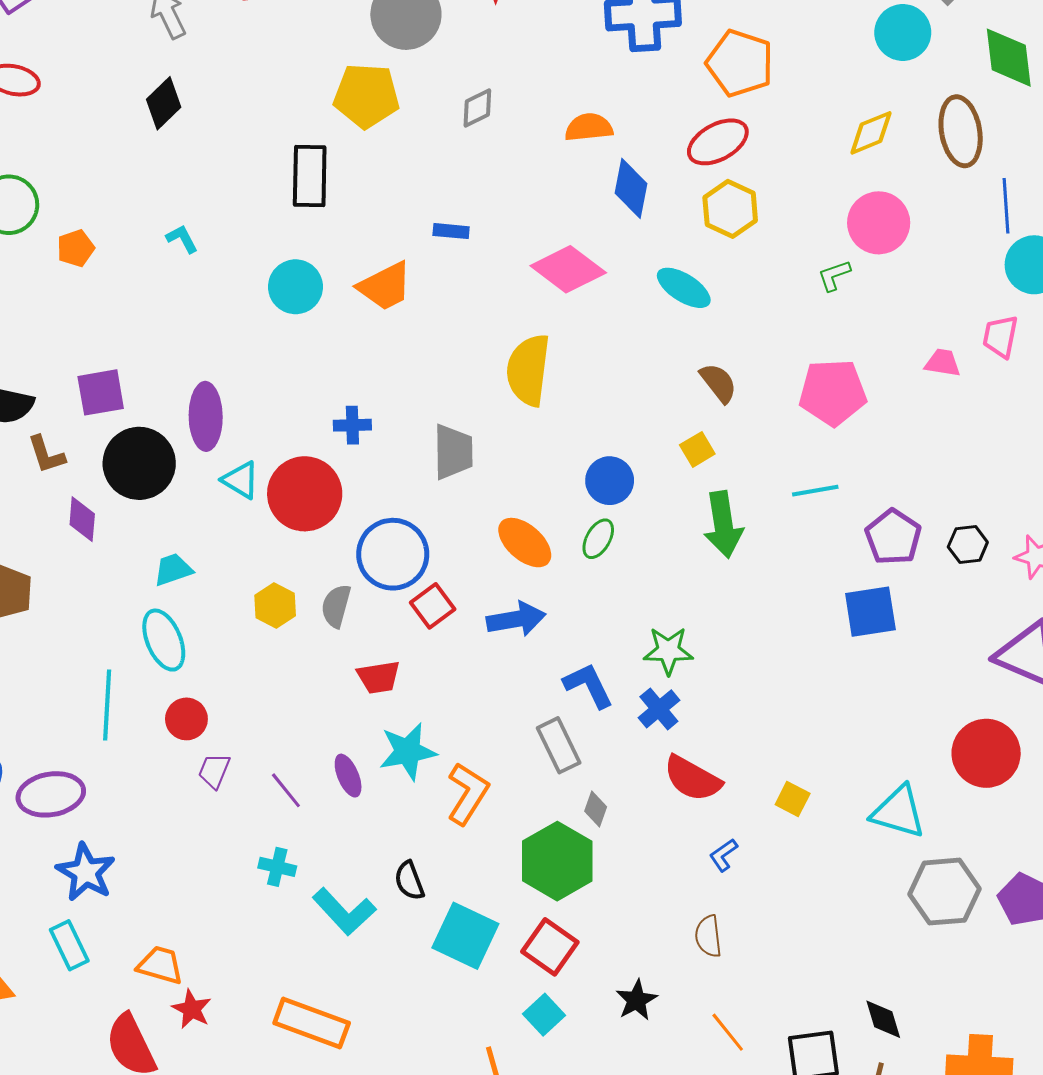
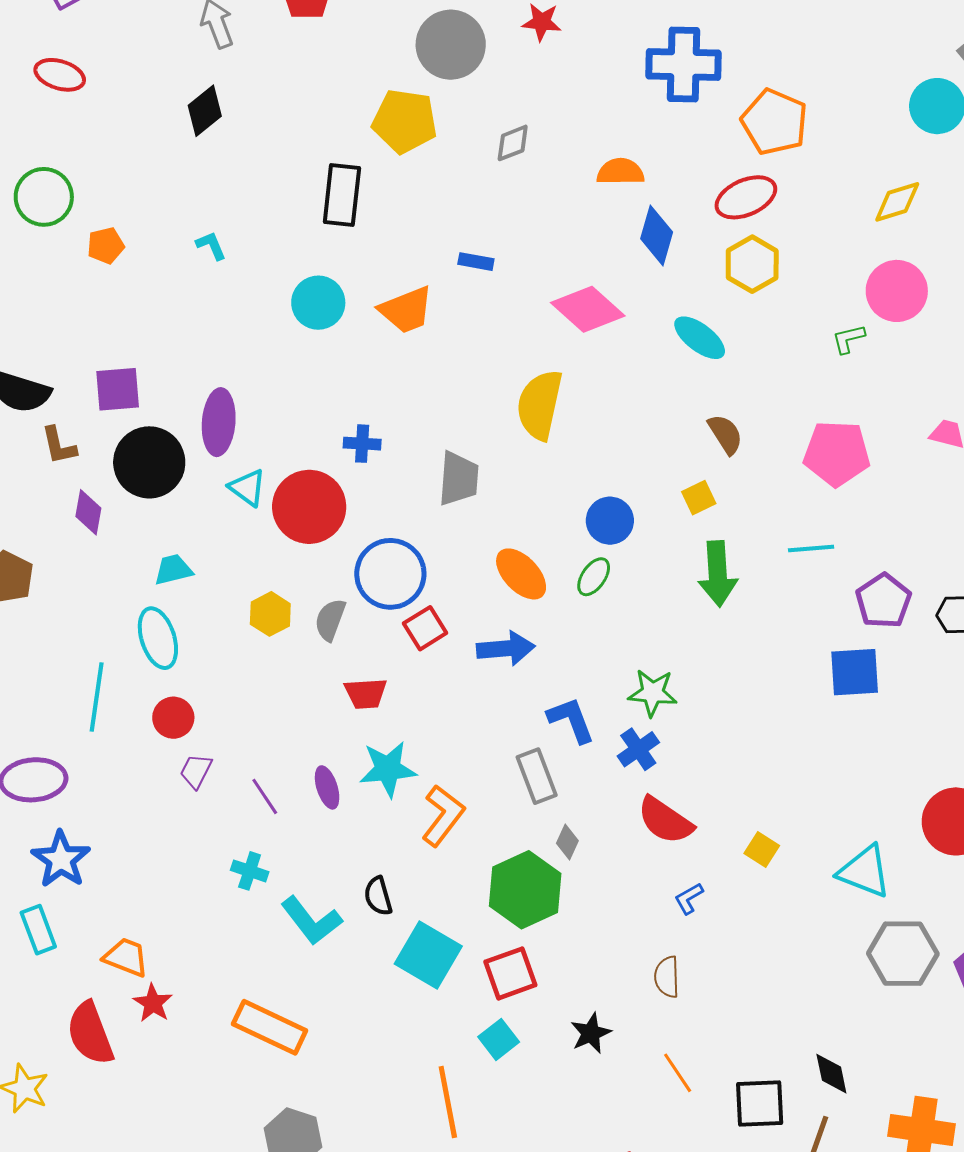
red square: (550, 947) -> (510, 973), turned 30

